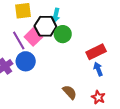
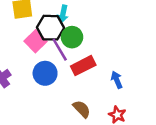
purple line: (19, 40) -> (60, 50), moved
red rectangle: (96, 52) -> (83, 66), moved
blue circle: (26, 61) -> (45, 73), moved

